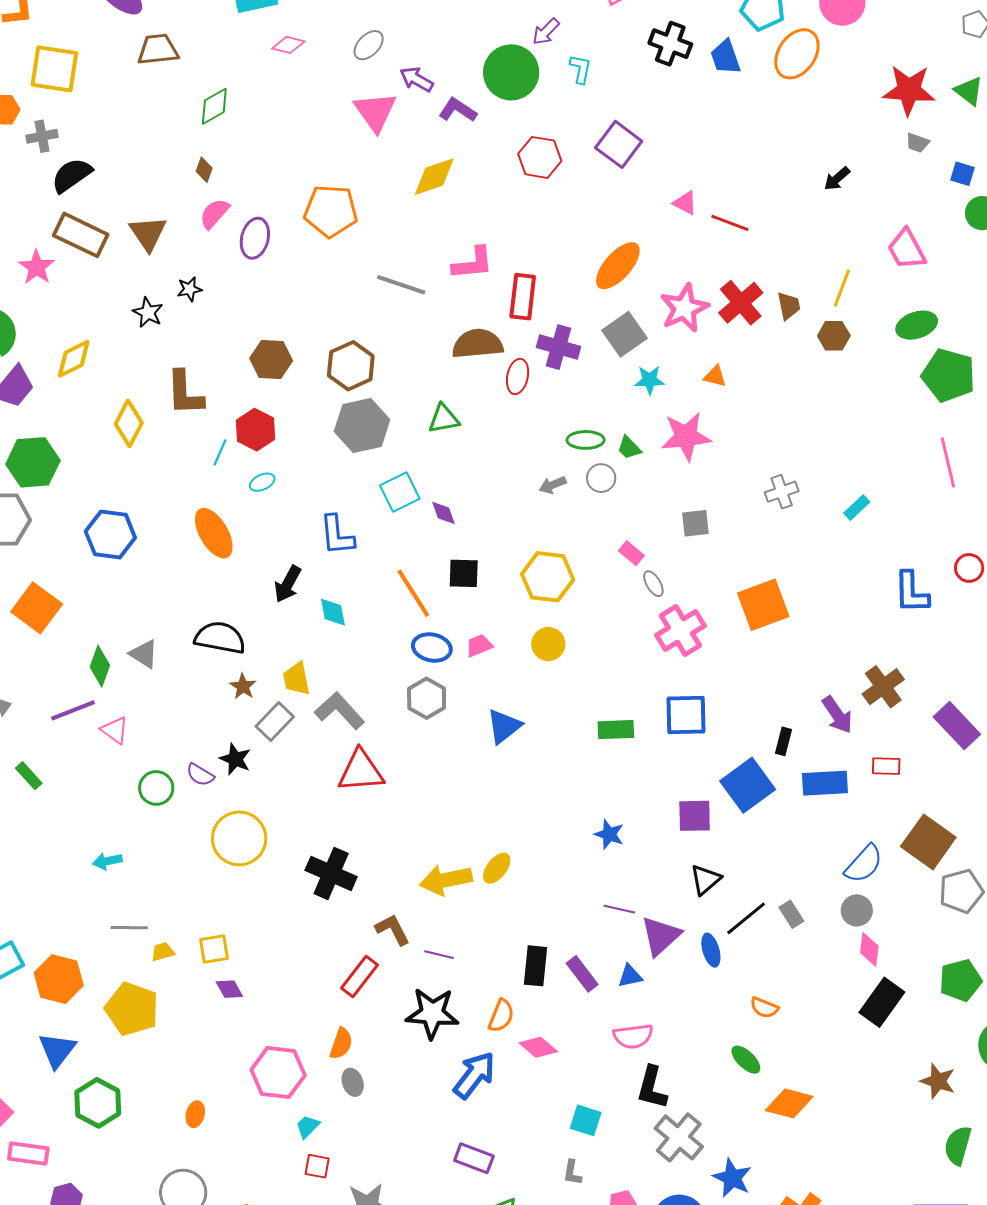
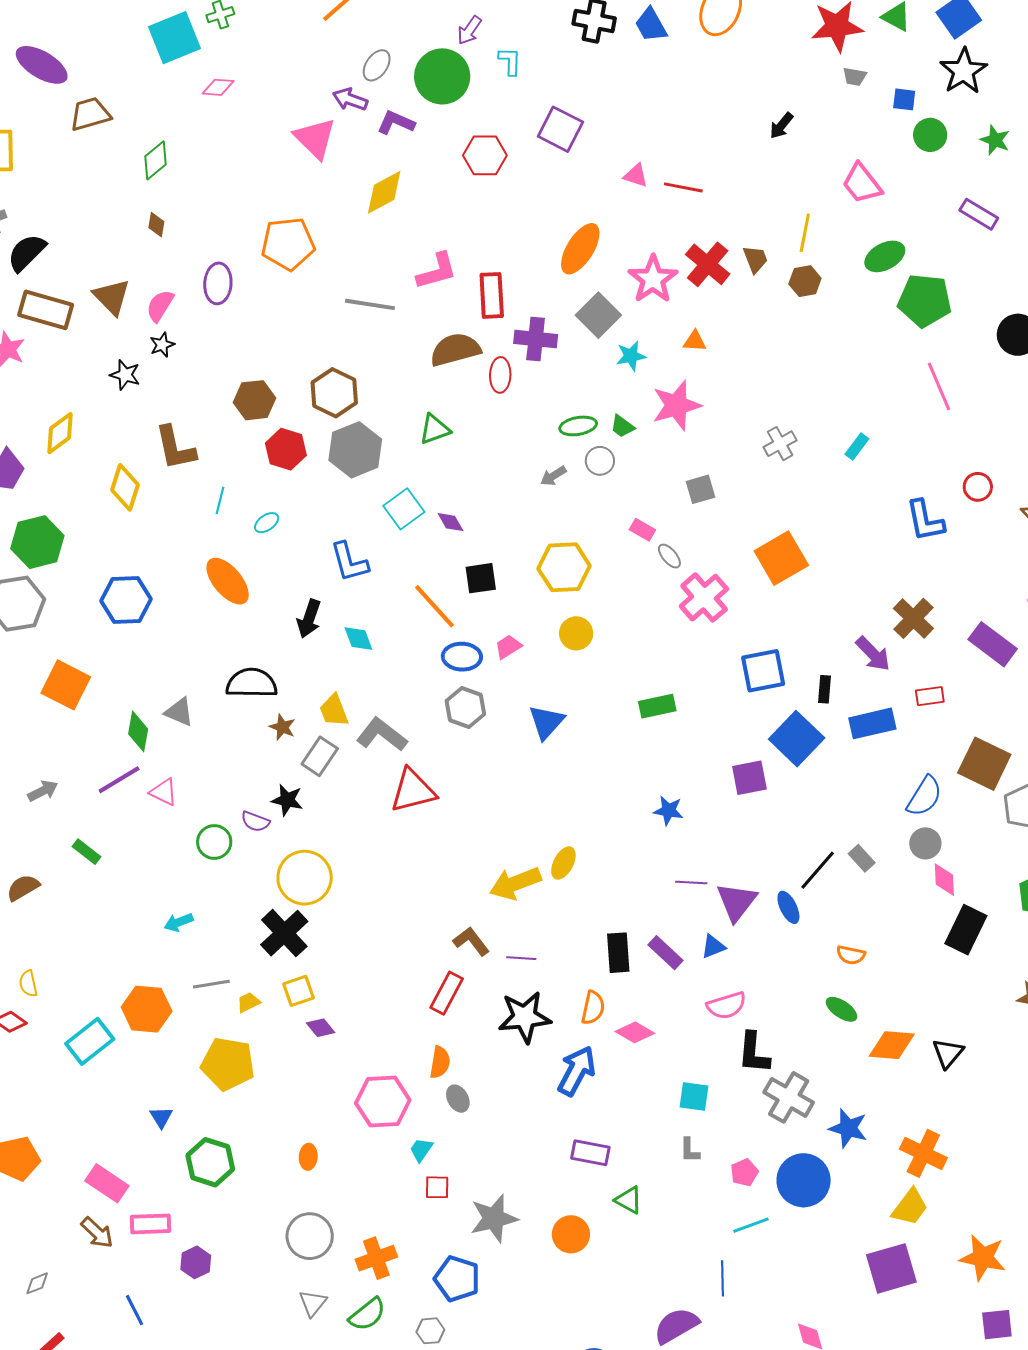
gray ellipse: (369, 45) -> (377, 65), moved
pink semicircle: (214, 214) -> (160, 306), moved
red hexagon: (256, 430) -> (286, 449), moved
blue square: (686, 715) -> (763, 671), moved
black cross: (331, 873) -> (284, 933), moved, turned 33
black triangle: (705, 880) -> (948, 1053), moved
orange hexagon: (59, 979) -> (147, 1009), moved
blue triangle: (57, 1050) -> (161, 1117), size x0.6

